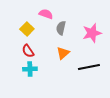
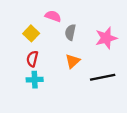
red semicircle: (28, 51) -> (32, 59), turned 48

